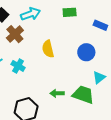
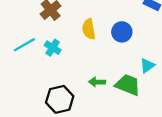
blue circle: (86, 52) -> (122, 32), moved

